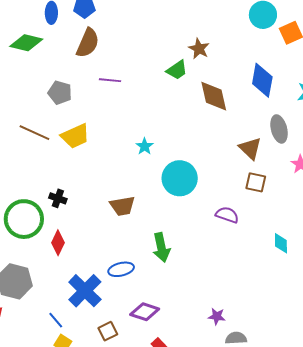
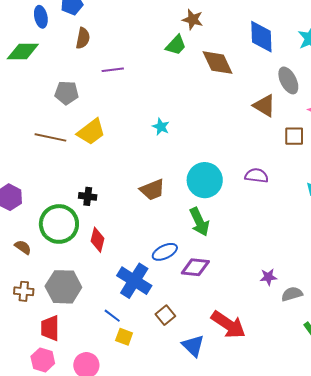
brown semicircle: (88, 43) -> (83, 38), size x0.7
cyan circle: (180, 178) -> (205, 180), moved
brown square: (256, 182) -> (294, 136), moved
purple diamond: (145, 312) -> (195, 267), moved

